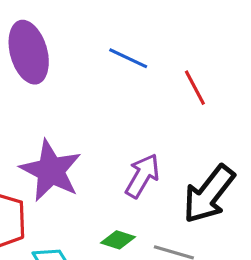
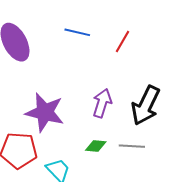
red line: (195, 88) -> (123, 42), turned 70

